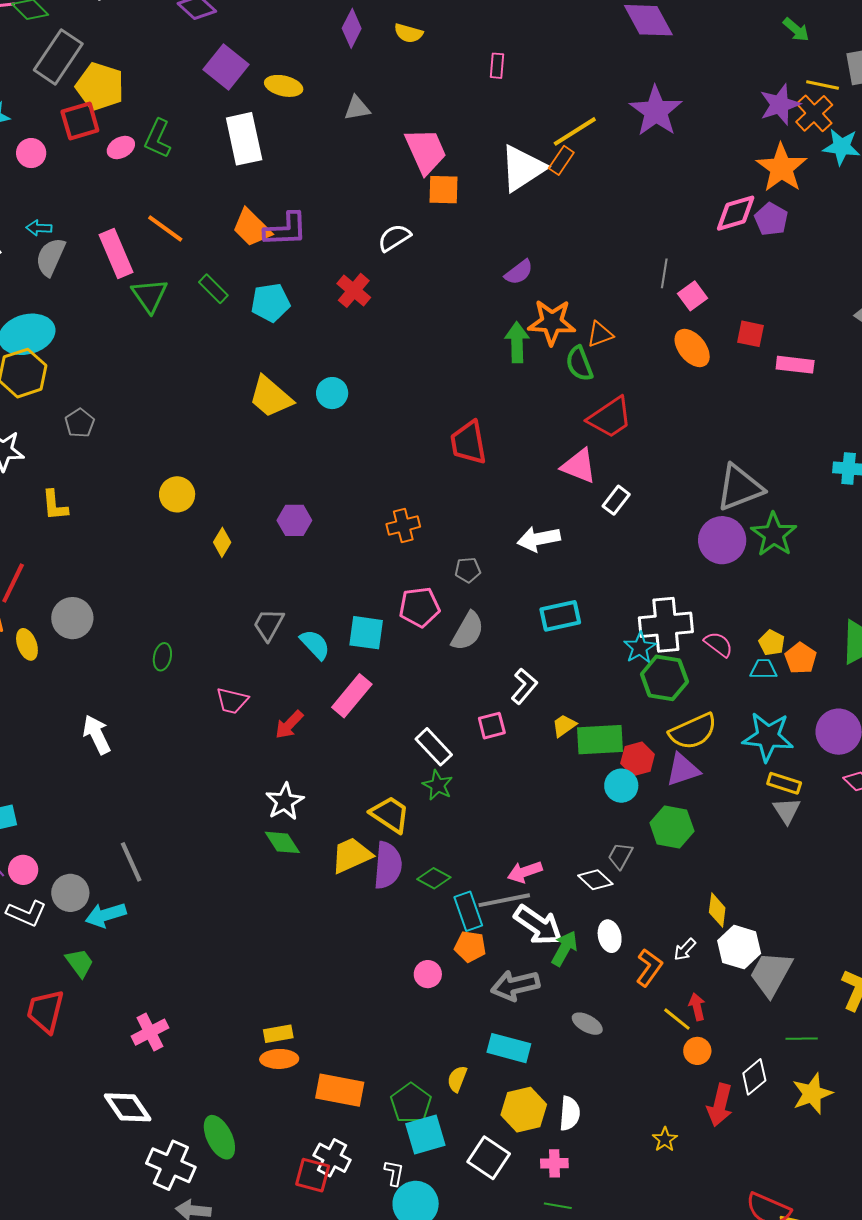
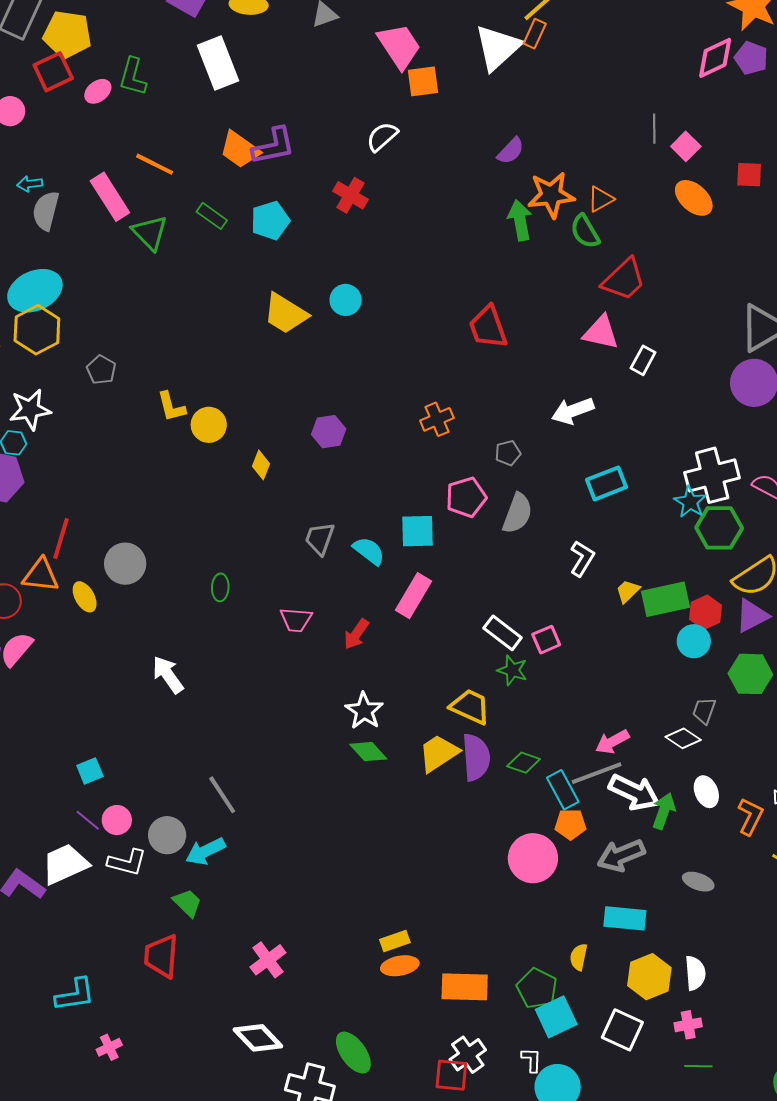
yellow L-shape: (55, 505) -> (171, 407), moved
pink square: (492, 726) -> (546, 640), moved
pink circle: (428, 974) -> (533, 858), size x1.8
white cross: (332, 1158) -> (468, 1055), turned 36

